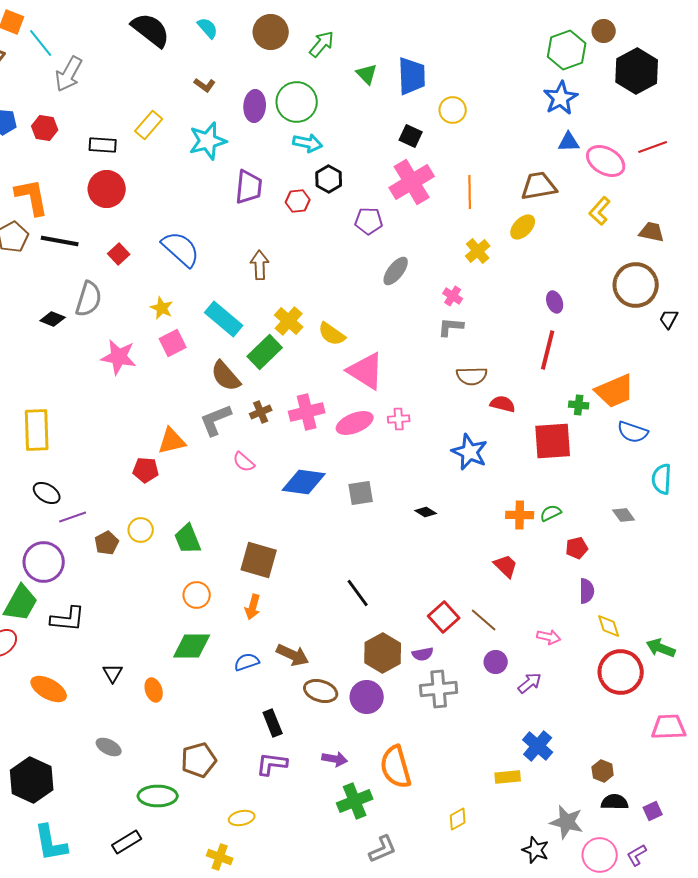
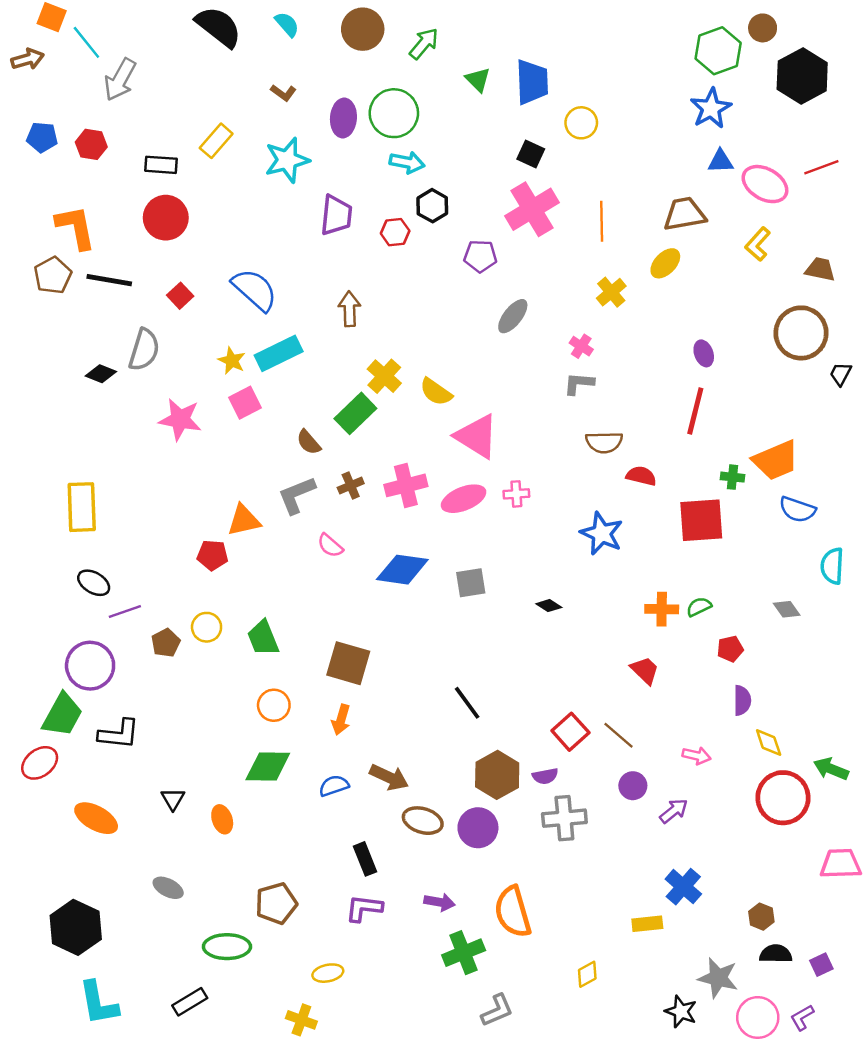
cyan rectangle: (224, 319) -> (279, 353), moved, turned -66
brown semicircle: (226, 376) -> (309, 442), size x0.7

